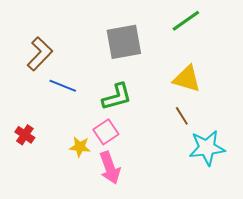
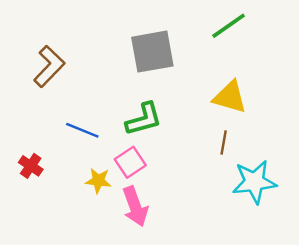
blue line: (63, 86) -> (82, 130), moved
brown line: (182, 116) -> (224, 143), turned 42

